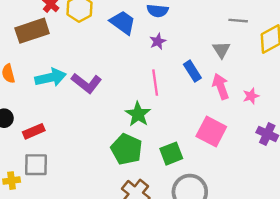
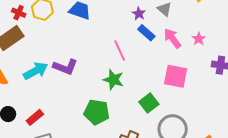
purple star: (158, 41) -> (139, 14), moved
green pentagon: (127, 149) -> (97, 112), moved

